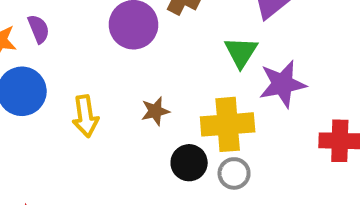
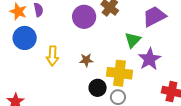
purple star: (282, 84) -> (149, 59), turned -30

